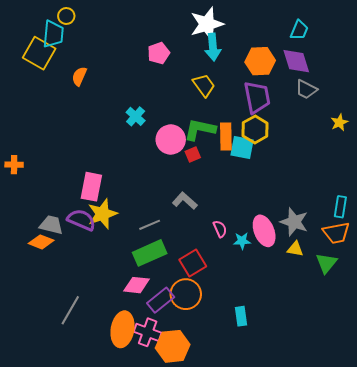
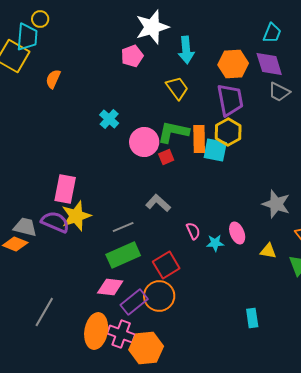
white star: (207, 24) -> (152, 27), moved
gray star: (294, 222) -> (276, 204), moved
pink ellipse: (264, 231) -> (237, 233), size x0.7
cyan rectangle: (241, 316) -> (252, 318), moved

